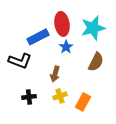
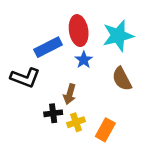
brown semicircle: (96, 62) -> (122, 79), turned 126
black cross: (29, 97) -> (53, 113), moved

